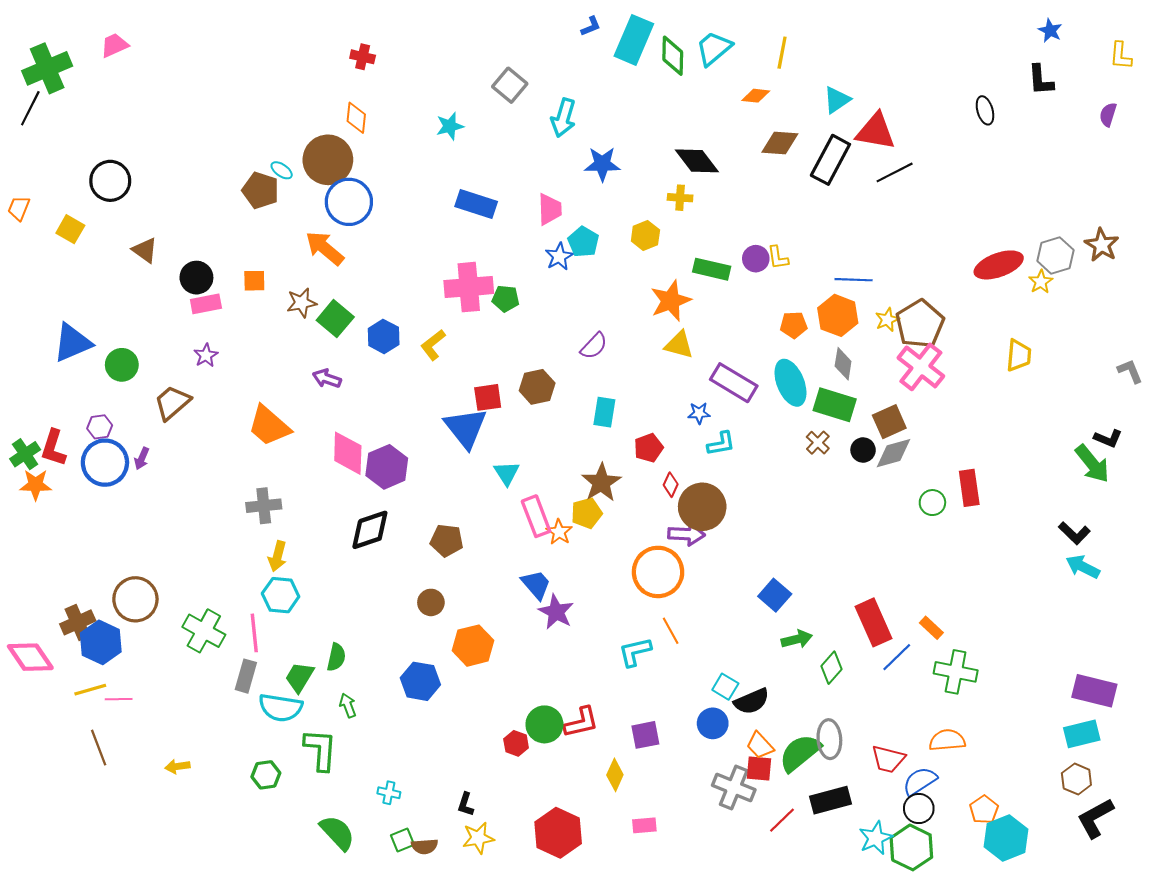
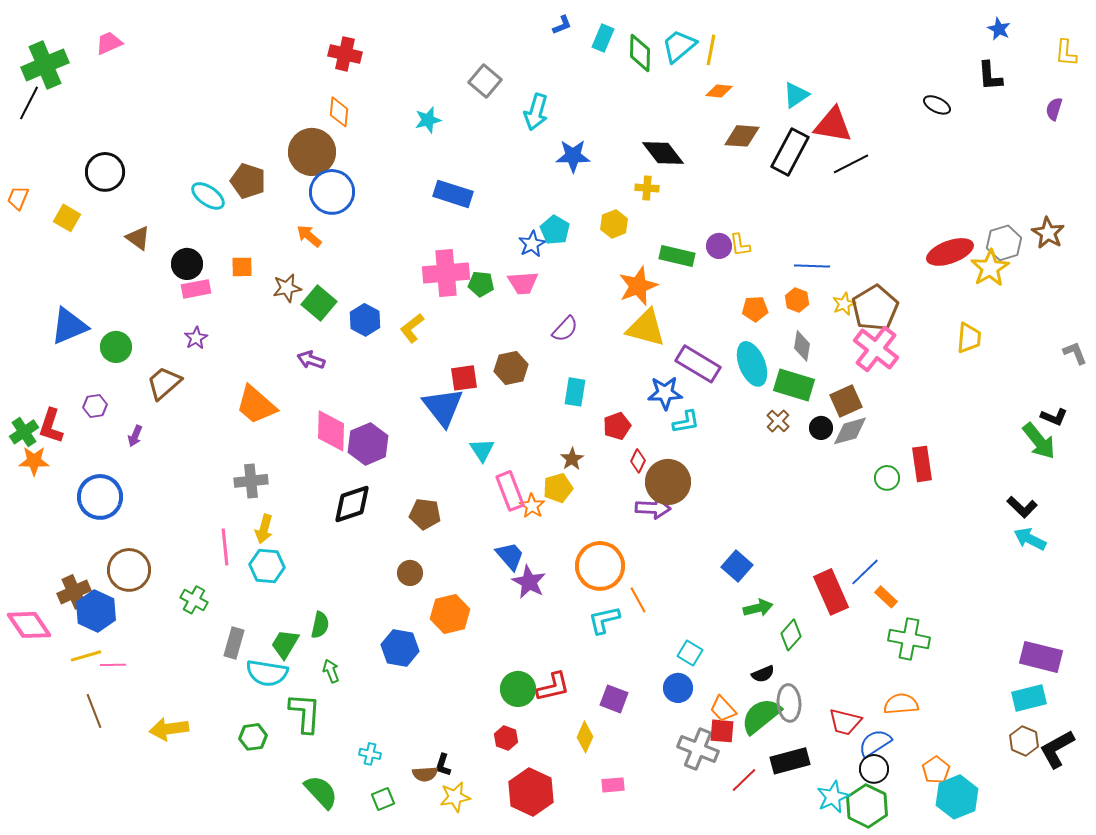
cyan rectangle: (634, 40) -> (603, 38), size x0.6
yellow line: (782, 53) -> (711, 50), moved
red cross: (363, 57) -> (345, 54), size x1.4
black ellipse: (985, 110) -> (937, 105), turned -48
cyan ellipse: (282, 170) -> (208, 196), moved, size x1.6
pink trapezoid: (550, 209) -> (523, 283), moved, turned 88
orange arrow: (325, 248) -> (309, 236), size x0.7
yellow star: (1041, 282) -> (990, 268), size x1.6
orange hexagon: (838, 315) -> (797, 300), size x0.6
yellow triangle: (679, 345) -> (646, 328), size x1.4
blue star: (699, 413) -> (665, 393), size x1.6
blue circle: (105, 463) -> (100, 497), moved
brown star: (601, 483) -> (572, 459), size x0.6
orange circle: (658, 572) -> (600, 566), moved
green cross: (204, 631) -> (194, 600), size x0.7
pink line: (254, 633) -> (225, 547), moved
blue line: (897, 657) -> (865, 572), moved
black semicircle: (752, 701) -> (763, 674), moved, size x0.7
purple square: (645, 735) -> (614, 699), turned 32
red hexagon: (516, 743) -> (506, 738), moved
yellow arrow: (178, 766) -> (169, 729), size x1.6
black L-shape: (1095, 818) -> (1057, 749), moved
brown semicircle: (425, 846) -> (425, 774), moved

